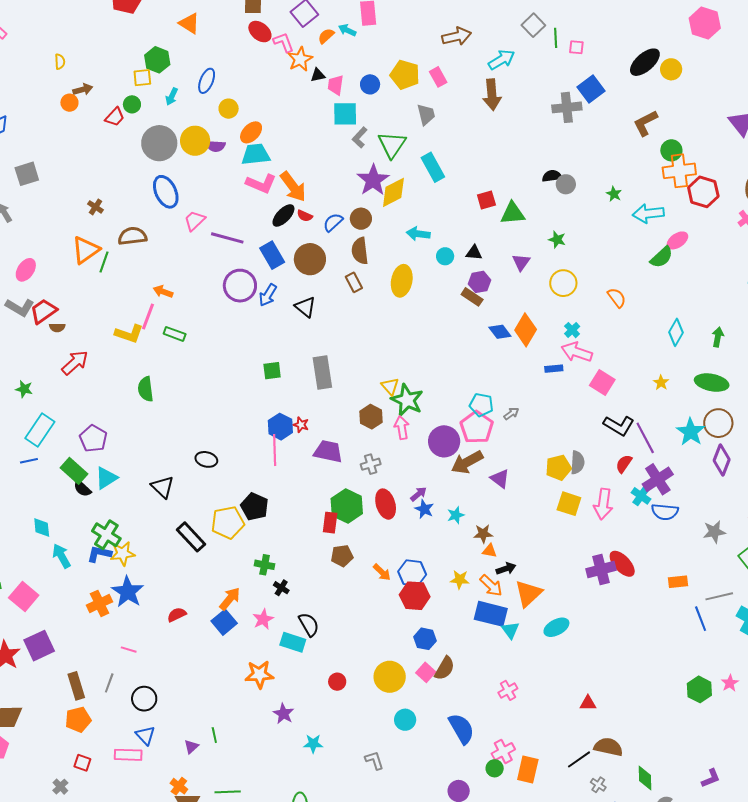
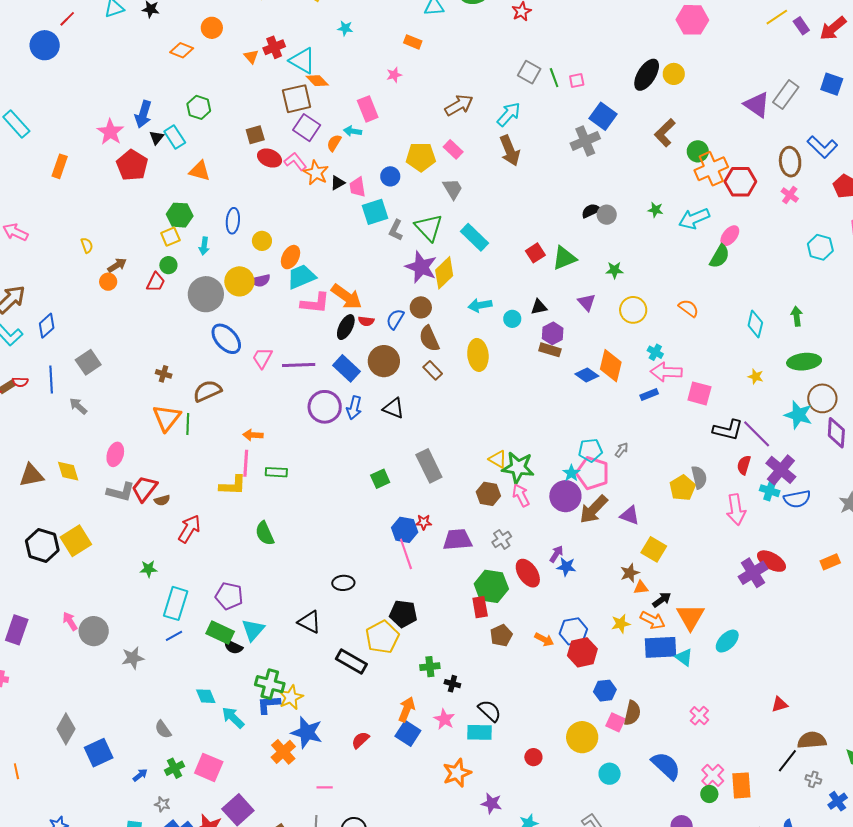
yellow square: (569, 504) -> (654, 549), moved, turned 30
cyan star: (456, 515) -> (571, 473), moved

